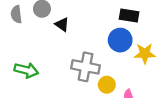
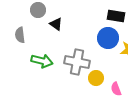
gray semicircle: (16, 14) -> (20, 35), moved
green arrow: (26, 70) -> (42, 61), moved

